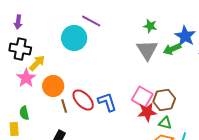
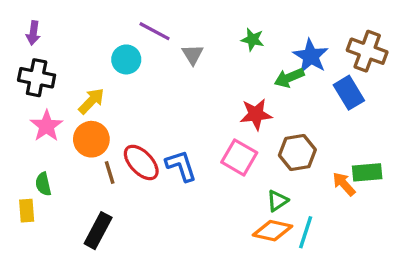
cyan circle: (74, 38) -> (126, 59), size x0.7
gray triangle: (147, 50) -> (193, 54), moved, size x0.6
yellow arrow: (37, 63) -> (91, 101), moved
brown hexagon: (164, 100) -> (297, 152), moved
red star: (147, 112) -> (256, 114), moved
green triangle: (165, 123) -> (277, 201), turned -48

